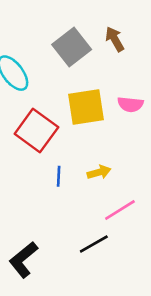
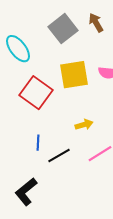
blue line: (59, 176) -> (38, 143), moved
black line: (94, 244) -> (59, 156), moved

